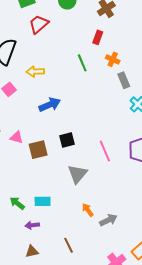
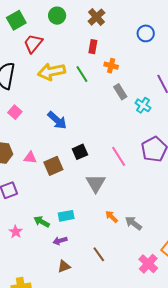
yellow arrow: (35, 72) -> (51, 72), moved, size x1.5
gray rectangle: (124, 80) -> (120, 92), moved
blue arrow: (50, 105) -> (57, 120), turned 75
gray arrow: (108, 220) -> (133, 223), turned -108

